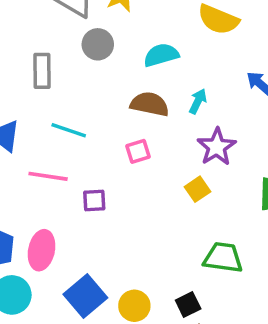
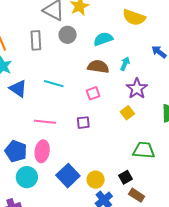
gray rectangle: (42, 71) -> (36, 40), moved
pink line: (48, 176) -> (45, 122), moved
purple square: (94, 201) -> (83, 123), moved

